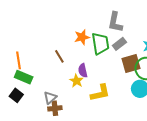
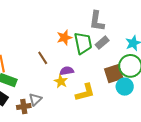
brown square: (131, 64) -> (114, 74), moved
purple semicircle: (83, 71) -> (67, 71), turned 96
brown cross: (55, 108) -> (24, 106), moved

